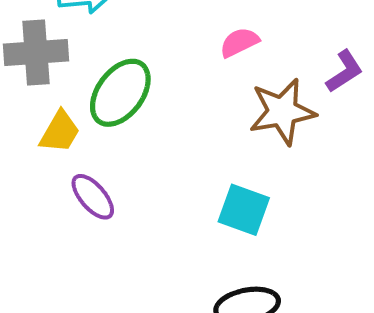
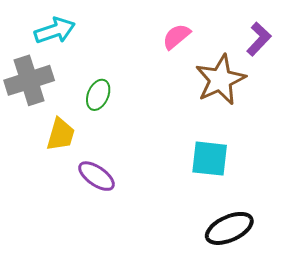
green ellipse: (120, 93) -> (98, 95), size x0.6

